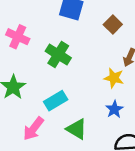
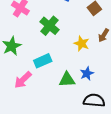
yellow star: (114, 78) -> (82, 44), moved
green triangle: (77, 129) -> (67, 80), moved, turned -42

